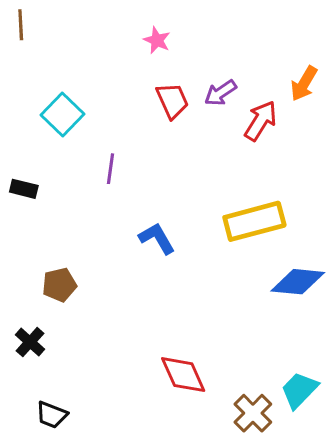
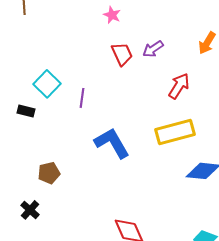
cyan square: (63, 115) -> (47, 84), moved
red arrow: (261, 121) -> (179, 86), moved
blue L-shape: (157, 238) -> (112, 143), size x1.5

